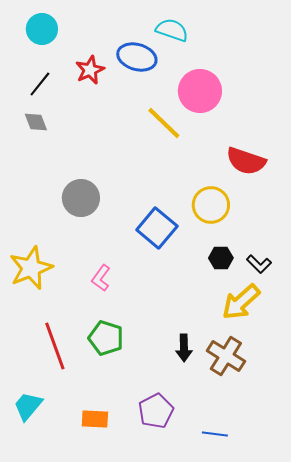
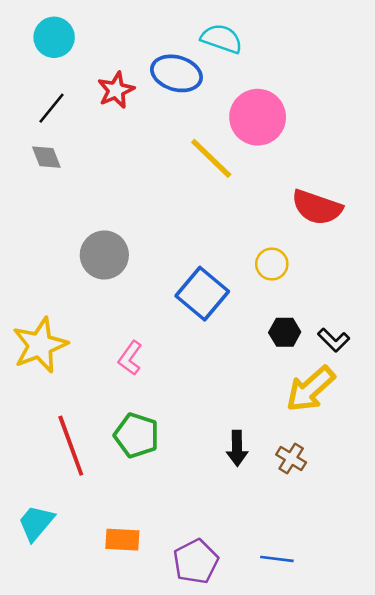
yellow circle: (211, 205) -> (272, 264), size x0.7
brown cross: (226, 356) -> (291, 458), size x0.6
purple pentagon: (156, 411) -> (196, 562), moved

